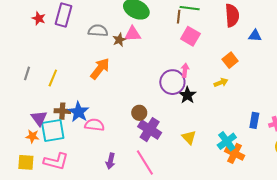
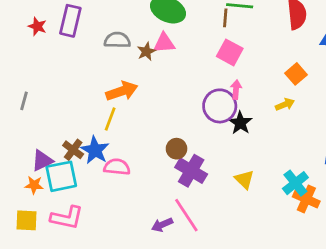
pink square: (190, 36) -> (230, 52), moved
orange arrow: (100, 69) -> (122, 91), turned 35
yellow line: (53, 78) -> (110, 119), moved
brown cross: (62, 111) -> (73, 150), turned 35
purple triangle: (39, 118) -> (42, 160), turned 42
purple arrow: (110, 161) -> (162, 225), moved, turned 56

